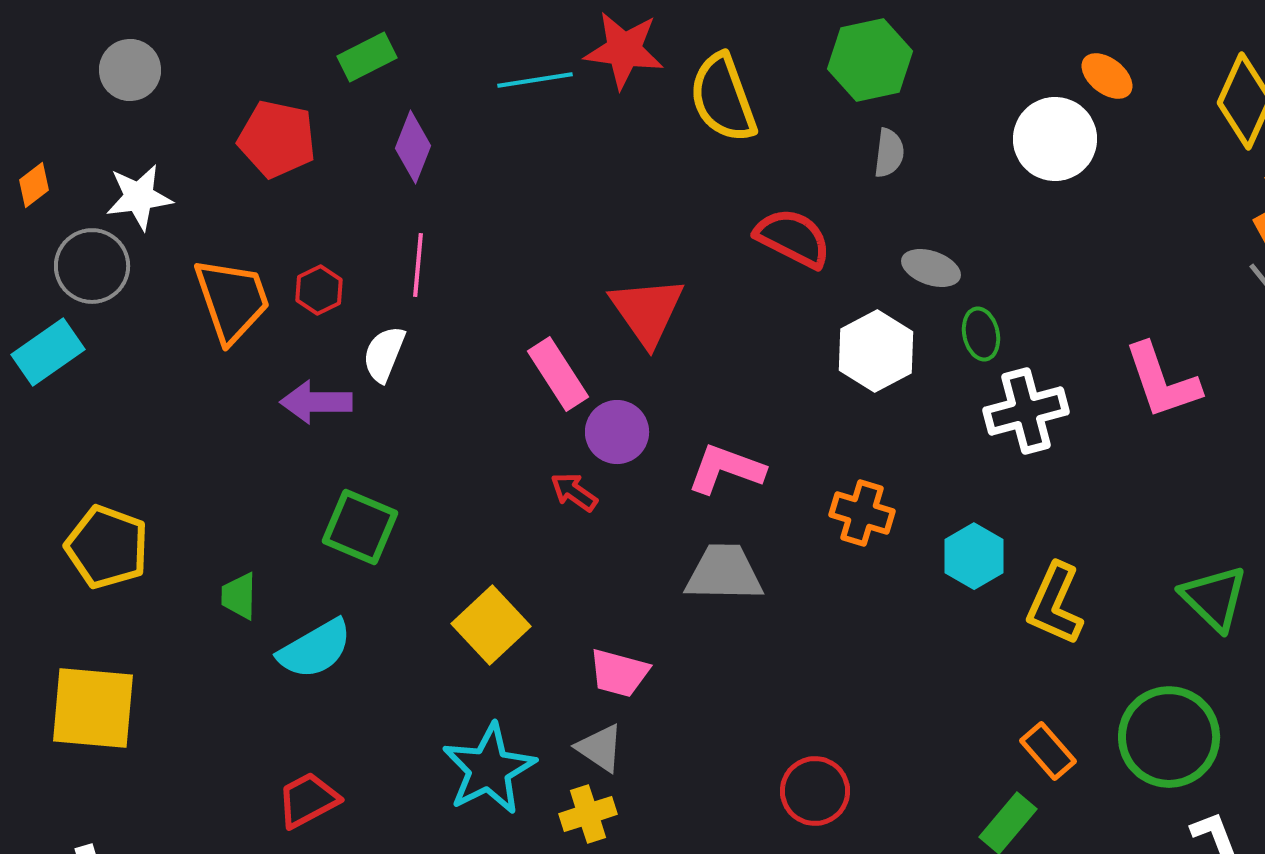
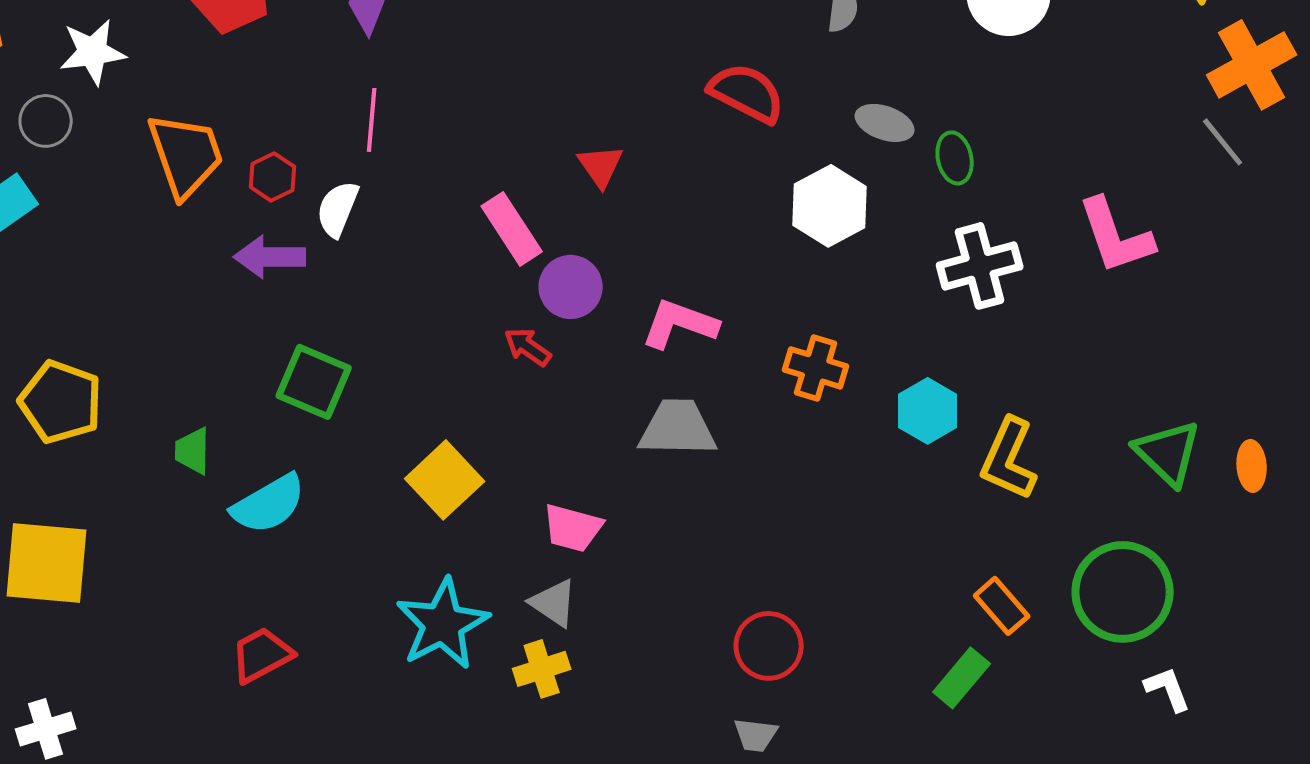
gray circle: (92, 266) -> (46, 121), size x0.7
red hexagon: (319, 290) -> (273, 177), moved
red triangle: (647, 311) -> (601, 166), size x0.6
green ellipse: (981, 334) -> (955, 158), moved

